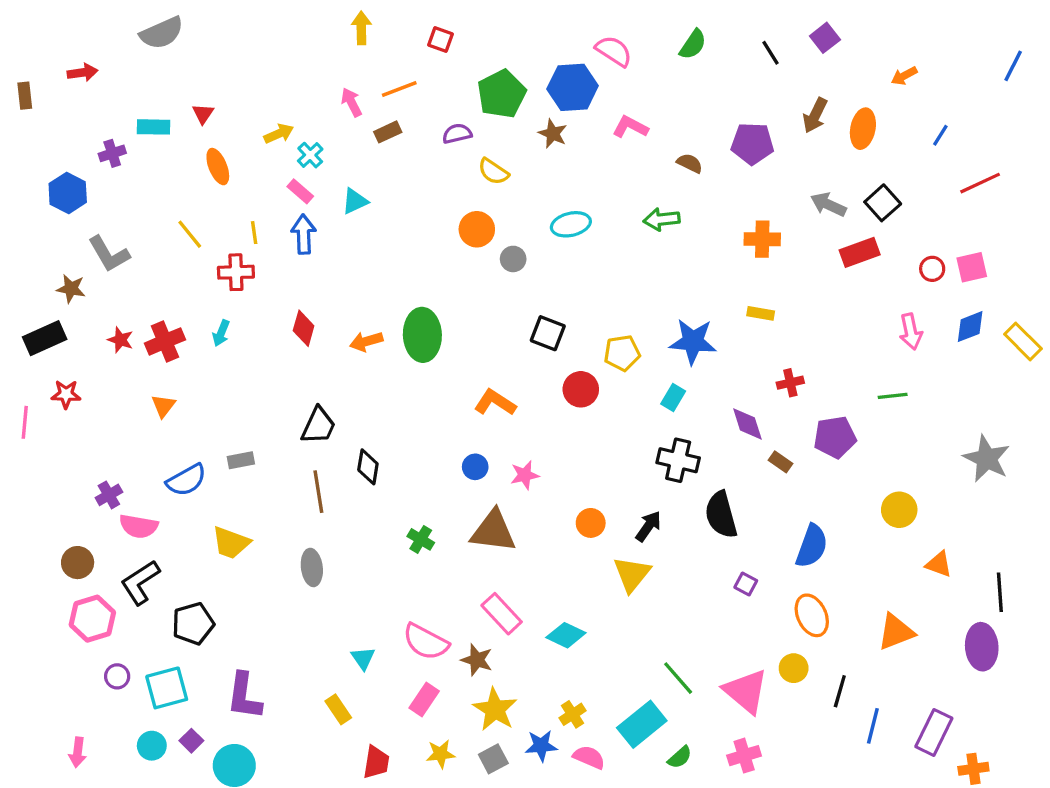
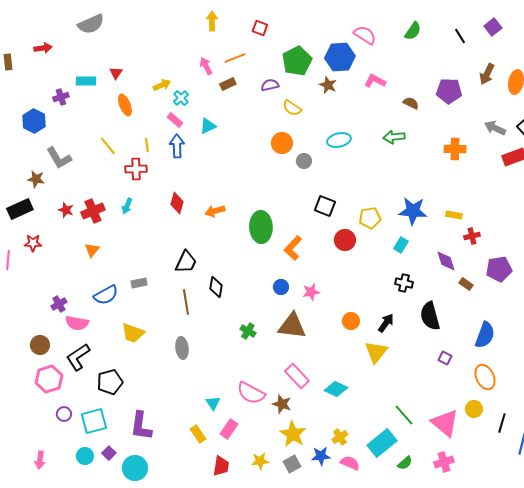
yellow rectangle: (761, 313) -> (454, 215), moved
green ellipse: (422, 335) -> (261, 227), moved
orange L-shape: (495, 402) -> (293, 248), turned -80
black cross: (678, 460) -> (404, 283), size x0.7
pink rectangle: (424, 699) -> (229, 429), moved

